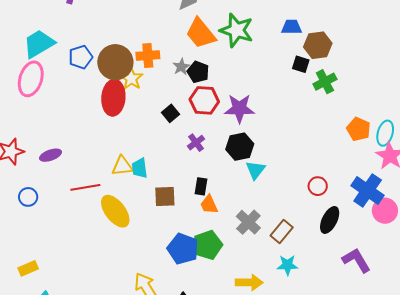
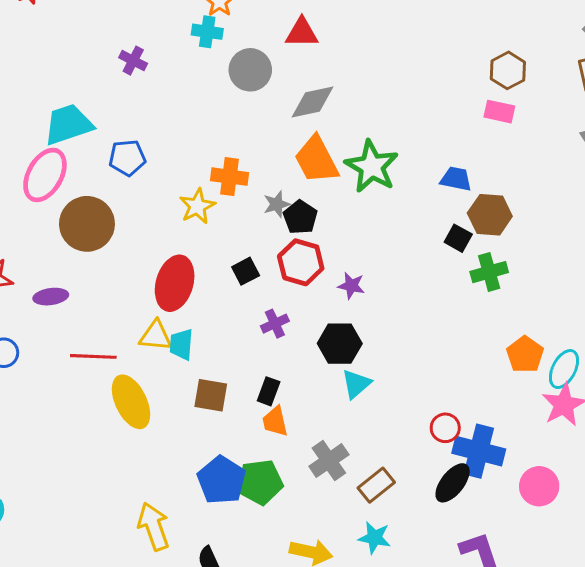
brown circle: (115, 62) -> (87, 224), moved
red ellipse: (113, 98) -> (175, 283), moved
purple star: (239, 108) -> (351, 286), size x0.6
blue cross: (368, 190) -> (479, 451), moved, turned -32

